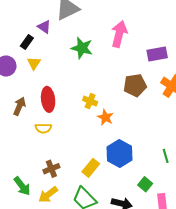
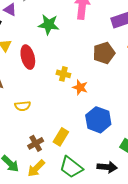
red ellipse: (48, 99) -> (28, 57), moved
yellow rectangle: (91, 168) -> (61, 137), moved

